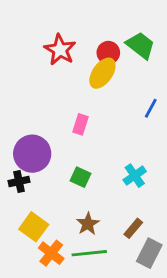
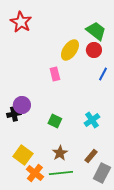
red star: (60, 50) -> (21, 22), moved
red circle: (108, 53) -> (94, 50), moved
pink rectangle: (80, 124) -> (55, 74), moved, turned -32
purple circle: (32, 154) -> (22, 105), size x0.7
black cross: (19, 181) -> (14, 114), moved

